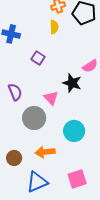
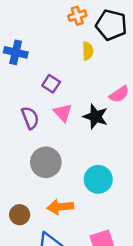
yellow semicircle: (54, 27) -> (88, 51), moved
purple semicircle: (15, 92) -> (30, 118), moved
pink triangle: (51, 98) -> (63, 113), moved

